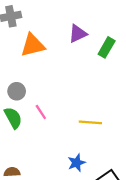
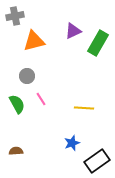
green rectangle: (107, 47) -> (98, 43), size x1.4
gray circle: (17, 91) -> (27, 76), moved

